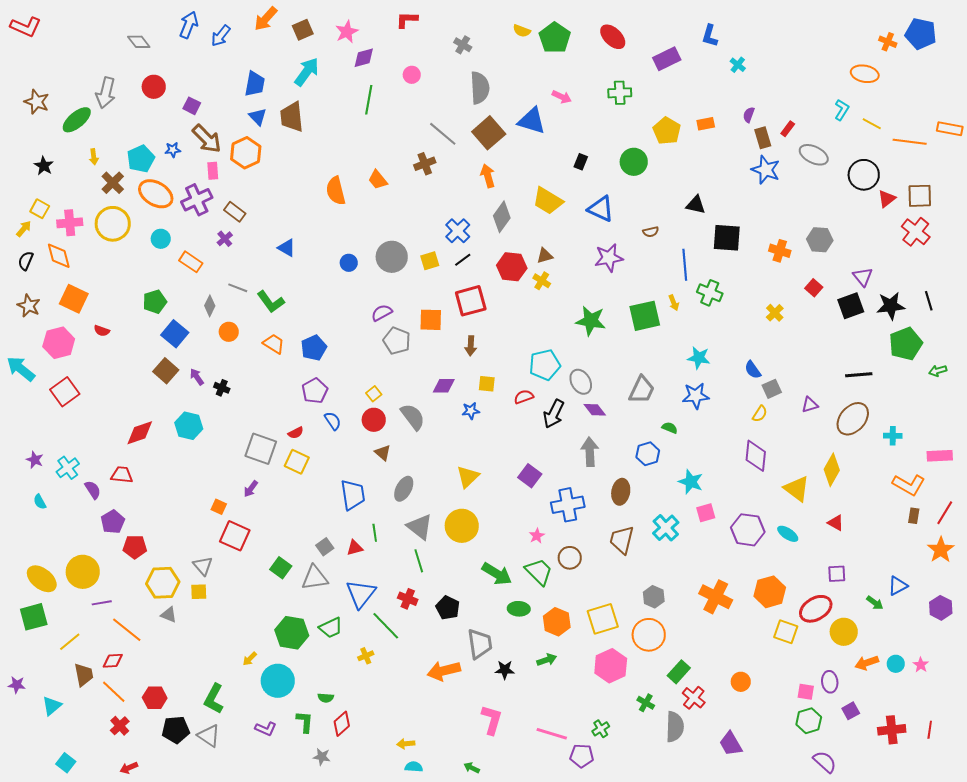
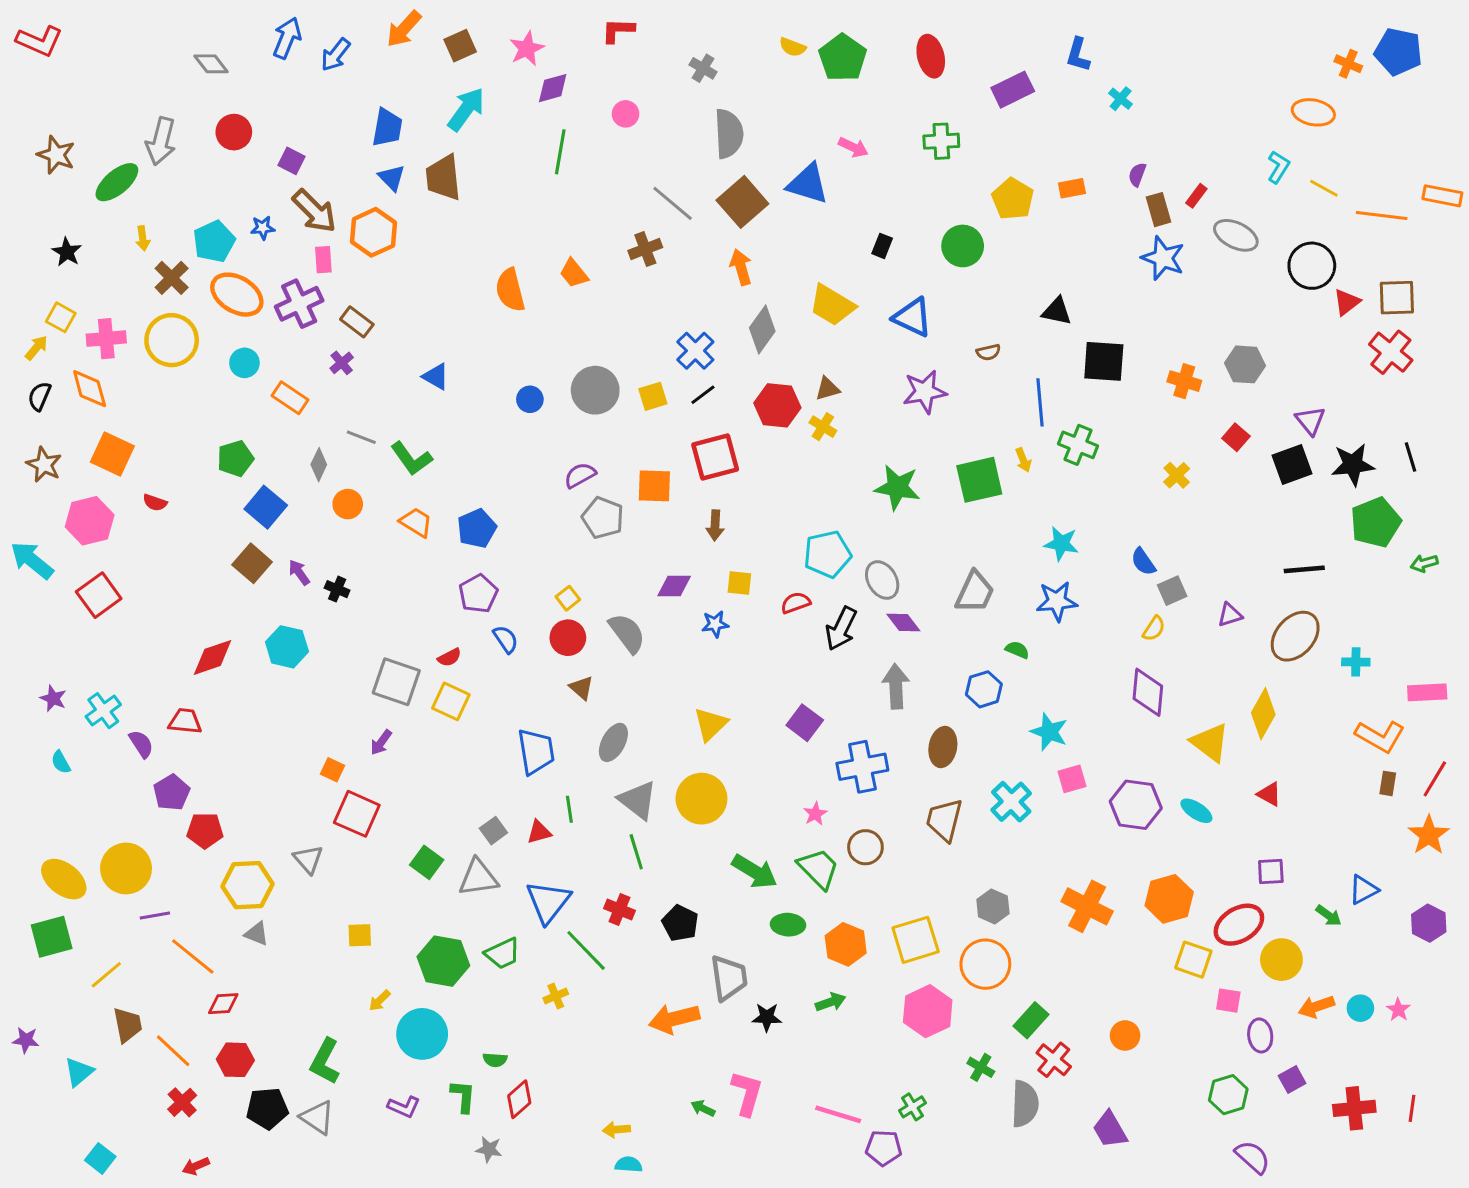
red ellipse: (613, 37) -> (931, 56), turned 32
yellow square: (199, 592) -> (360, 935), moved
red diamond: (113, 661) -> (223, 1004), moved
pink square: (806, 692) -> (1228, 1001), moved
green arrow: (472, 768) -> (703, 1108), moved

